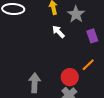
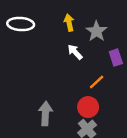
orange line: (88, 65) -> (97, 82), moved

